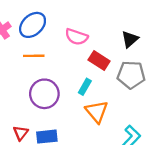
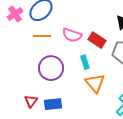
pink semicircle: (76, 37) -> (72, 35), moved
cyan rectangle: (85, 87) -> (85, 62), turned -48

